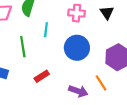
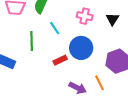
cyan line: (46, 30) -> (55, 28), turned -48
red rectangle: (42, 76) -> (60, 60), moved

